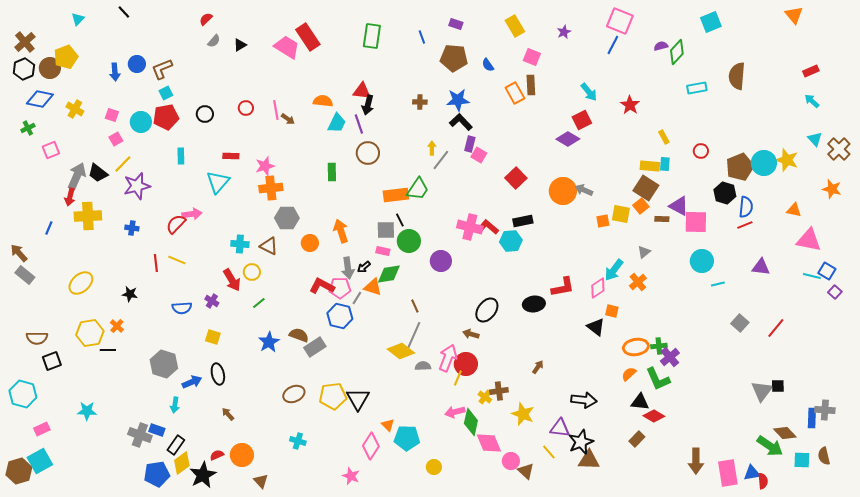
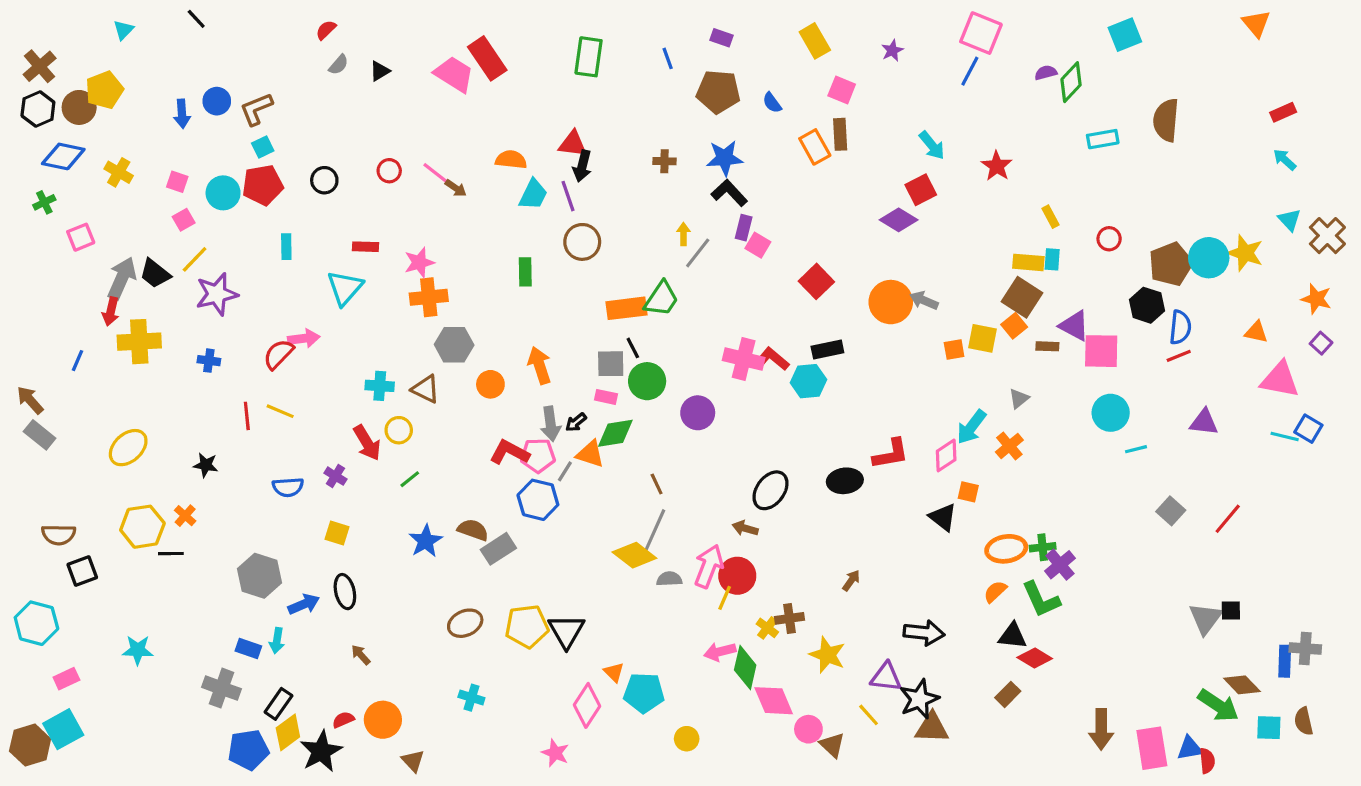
pink line: (276, 110) -> (437, 174), turned -42
purple square: (835, 292) -> (1321, 343), moved
blue rectangle: (157, 430) -> (248, 649), moved

